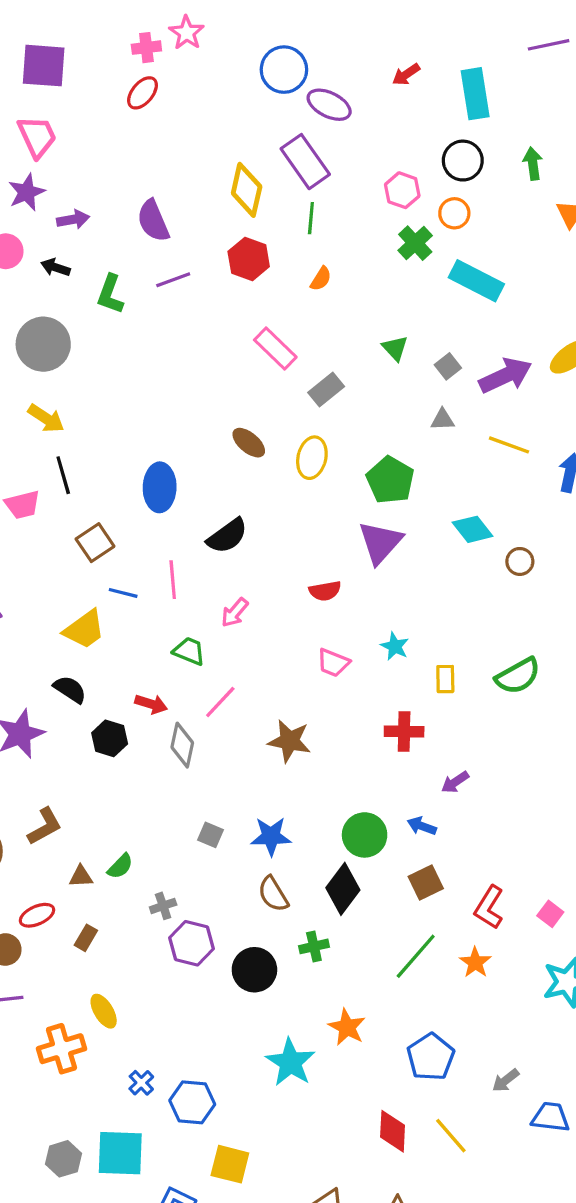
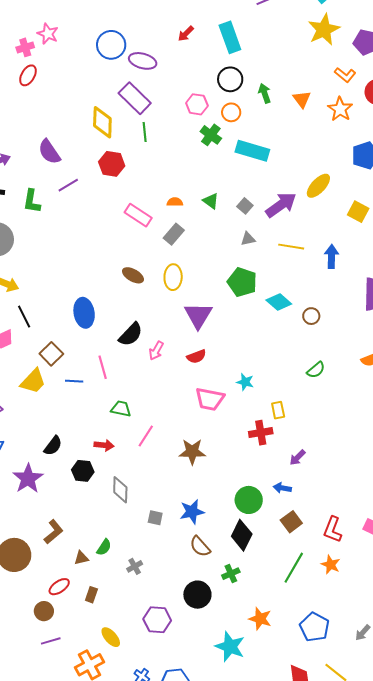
green arrow: (533, 164) -> (265, 93), moved
orange semicircle: (321, 279) -> (175, 202), moved, turned -112
green pentagon: (390, 480) -> (242, 282), moved
purple triangle: (380, 542) -> (198, 315), moved
pink arrow: (235, 612) -> (156, 351), moved
yellow trapezoid: (84, 629) -> (33, 381), moved
pink trapezoid: (333, 663) -> (210, 399), size x1.4
green semicircle: (518, 676) -> (316, 370), moved, size x0.7
yellow rectangle: (445, 679) -> (278, 410), moved
black semicircle: (70, 689) -> (53, 446), turned 105
gray diamond: (182, 745) -> (120, 490), moved
purple hexagon: (192, 943) -> (157, 620), moved

